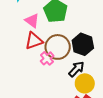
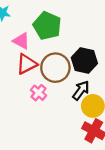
pink cross: (47, 58) -> (39, 93), moved

